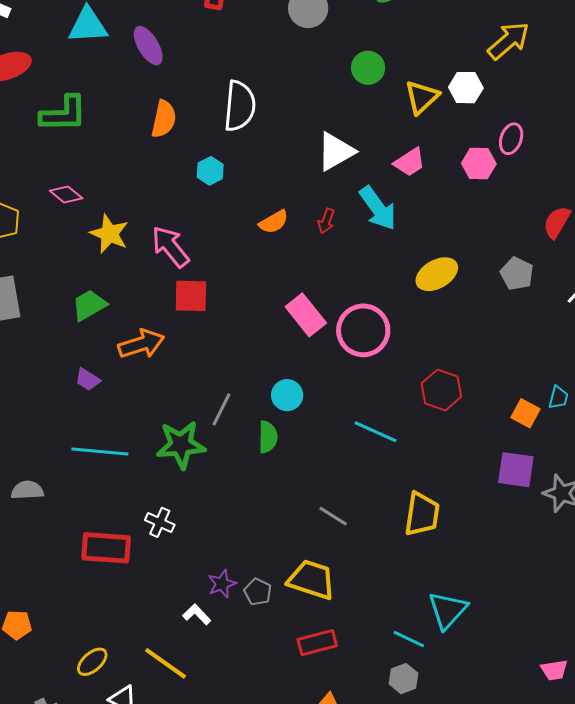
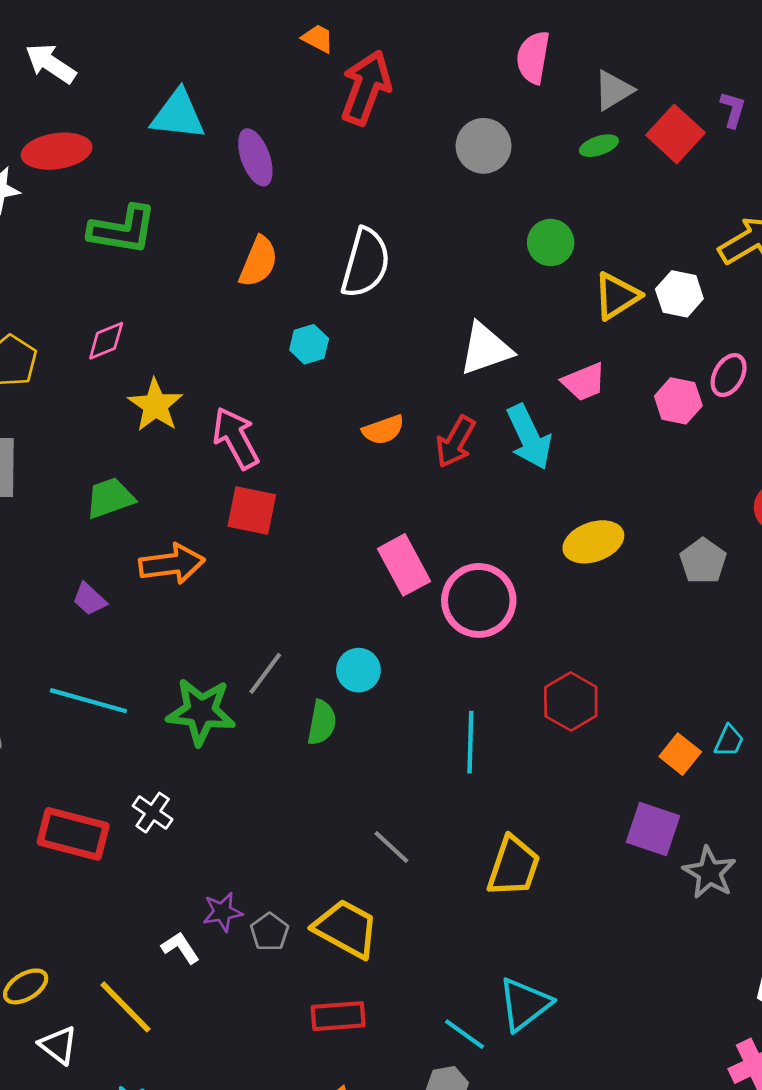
pink diamond: (66, 194) -> (106, 341), turned -72
red arrow: (326, 221) -> (455, 442), size x1.5
cyan line: (375, 432) -> (470, 742), turned 57

